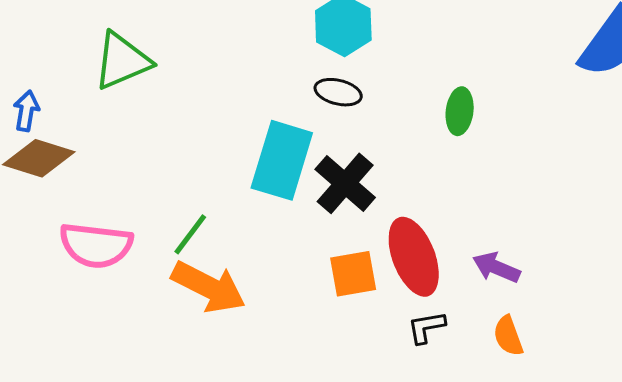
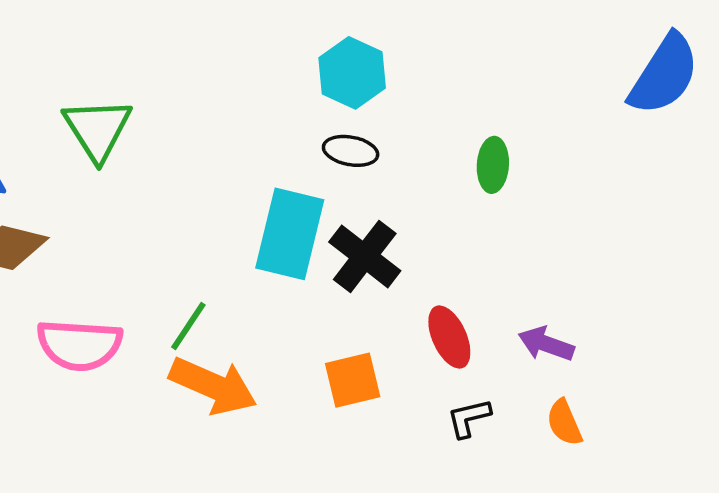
green triangle: (122, 61) -> (97, 129), turned -36
red ellipse: (414, 257) -> (449, 337), size x0.7
orange square: (353, 274) -> (353, 380), moved

